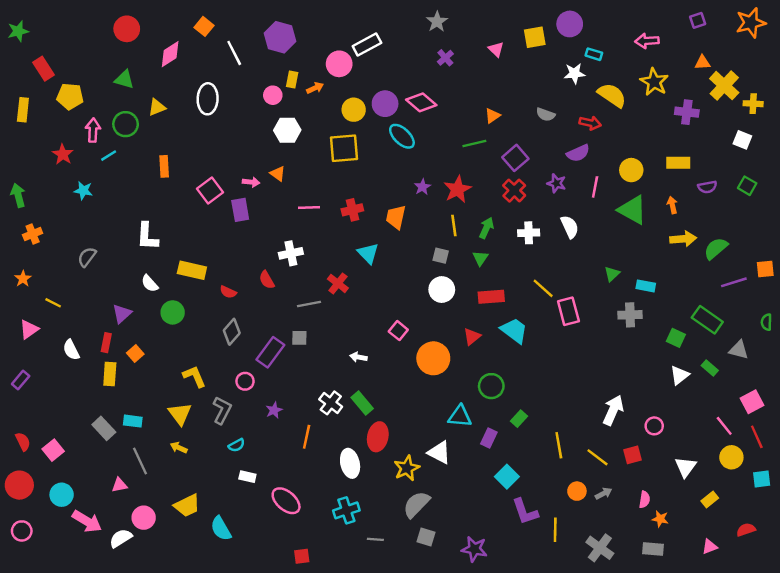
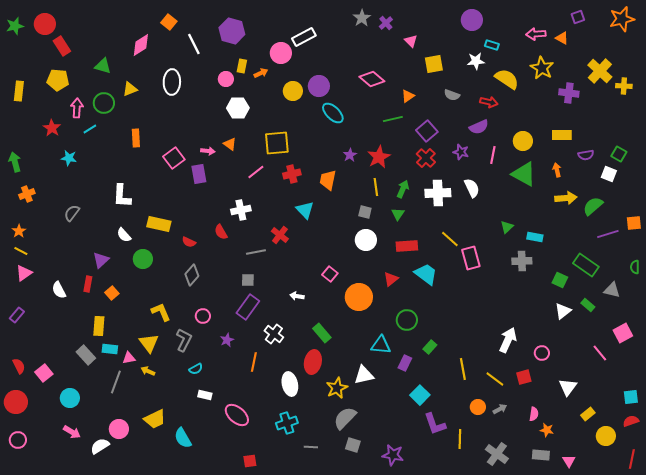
red circle: (127, 29) -> (45, 24), moved
yellow square: (535, 37) -> (434, 64), moved
purple cross: (445, 58) -> (386, 23), moved
orange triangle: (702, 63) -> (562, 38), moved, turned 32
red rectangle: (43, 69) -> (62, 46), moved
pink diamond: (421, 102) -> (372, 79), moved
white square: (742, 140) -> (609, 174), moved
yellow square: (344, 148) -> (277, 143), moved
pink line: (309, 207) -> (256, 172), turned -36
white cross: (529, 233) -> (438, 193), size x1.4
yellow line: (53, 303) -> (21, 251), moved
purple rectangle: (270, 352) -> (248, 307), moved
yellow rectangle: (110, 374) -> (99, 326), moved
green rectangle: (362, 403) -> (322, 333), moved
red line: (757, 437) -> (632, 459), moved, turned 36
white triangle: (439, 452) -> (364, 375), turned -40
yellow circle: (731, 457) -> (606, 436), moved
gray line: (140, 461) -> (116, 382), turned 45
pink triangle: (119, 485) -> (129, 358), moved
cyan circle: (62, 495) -> (70, 398), moved
pink arrow: (87, 521) -> (72, 432), size x0.7
red semicircle: (746, 530) -> (631, 421), moved
pink triangle: (710, 547) -> (569, 461), moved, turned -40

